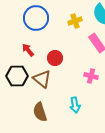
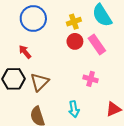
red circle: (55, 58) -> (75, 41), moved
brown triangle: (42, 79) -> (40, 82), turned 36

